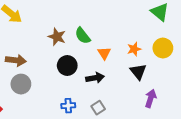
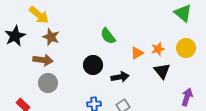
brown star: (57, 37) -> (51, 37), moved
orange triangle: (104, 53) -> (137, 53), moved, turned 32
purple arrow: (151, 98) -> (187, 97), moved

